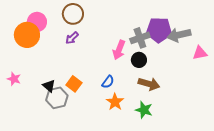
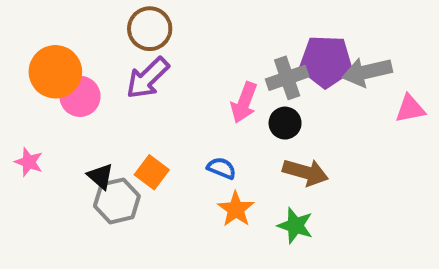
pink circle: (37, 22) -> (80, 96), moved
purple arrow: (72, 38) -> (148, 78), size x1.6
blue semicircle: (108, 82) -> (221, 168), turned -104

